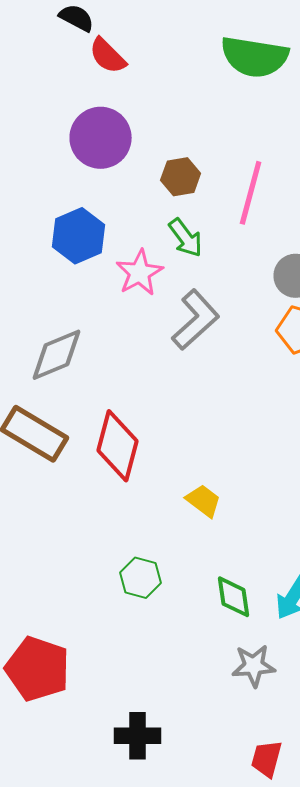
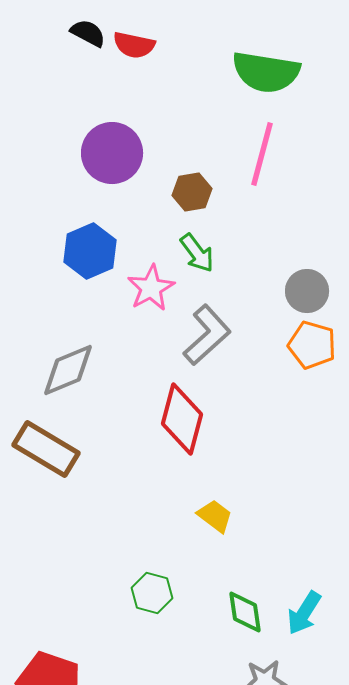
red semicircle: (108, 56) -> (134, 45), moved, turned -33
pink line: (251, 193) -> (262, 154), moved
red diamond: (118, 446) -> (182, 419), moved

